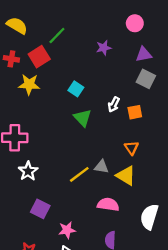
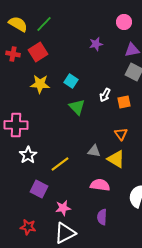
green line: (57, 35) -> (44, 24), moved
yellow star: (29, 84) -> (40, 84), moved
yellow line: (79, 174) -> (60, 164), moved

